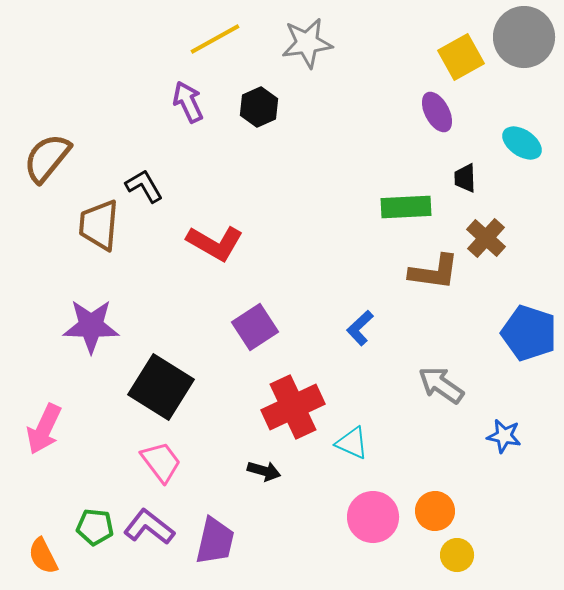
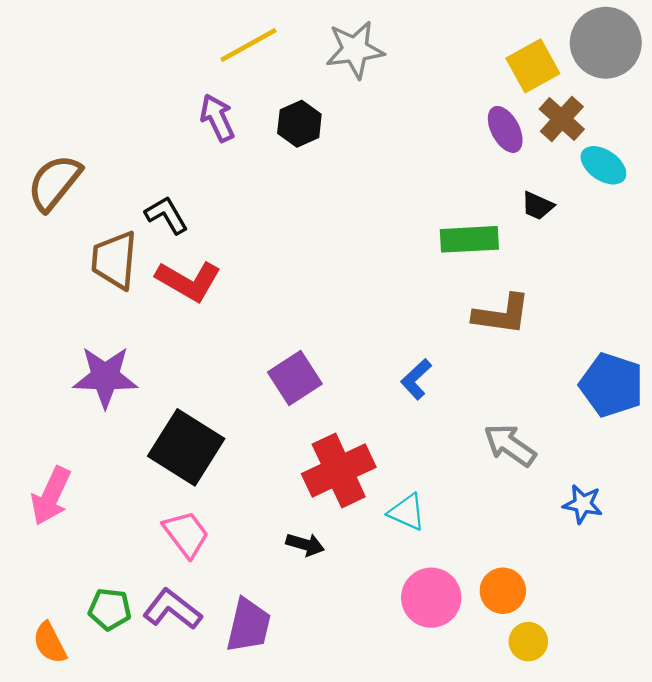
black trapezoid: (465, 178) -> (538, 206), turned -64
brown cross: (486, 238) -> (562, 119), moved
red L-shape: (215, 243) -> (188, 281), moved

